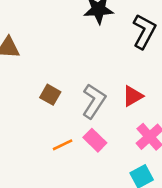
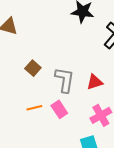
gray L-shape: (94, 101) -> (65, 80), turned -36

